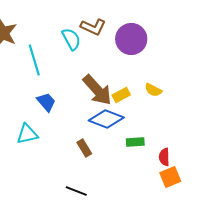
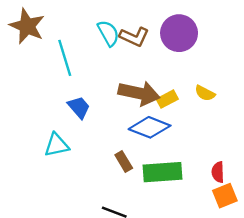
brown L-shape: (93, 27) -> (134, 37), moved
brown arrow: (97, 90) -> (139, 93), turned -36
green rectangle: (135, 142) -> (163, 172), moved, size x1.8

